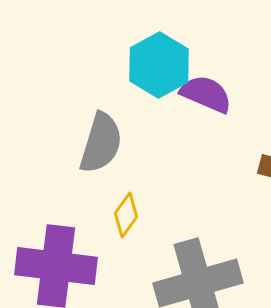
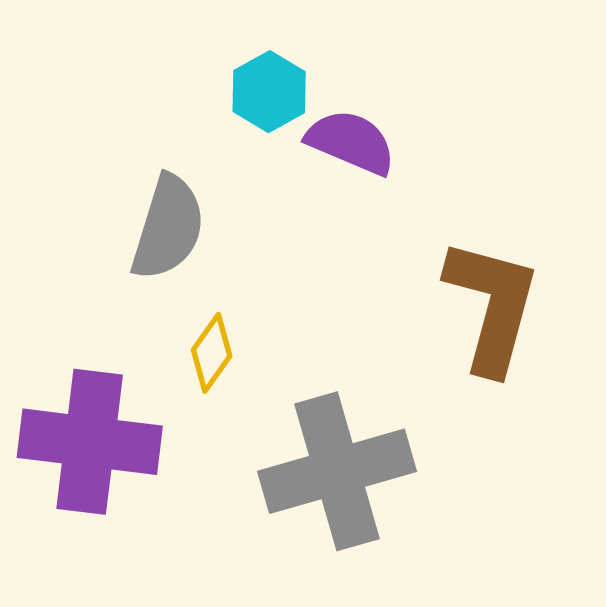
cyan hexagon: (159, 65) -> (269, 92), size x0.7

